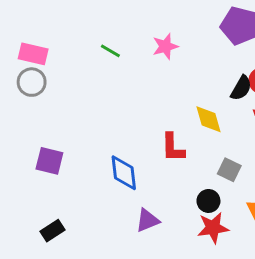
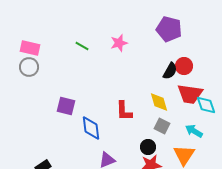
yellow diamond: (208, 119) -> (159, 102), moved
purple square: (49, 161) -> (66, 106), moved

